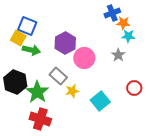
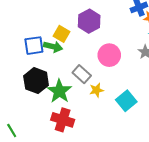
blue square: (27, 26) -> (34, 46), moved, turned -30
yellow square: (18, 38) -> (62, 34), moved
purple hexagon: (65, 43) -> (89, 21), moved

